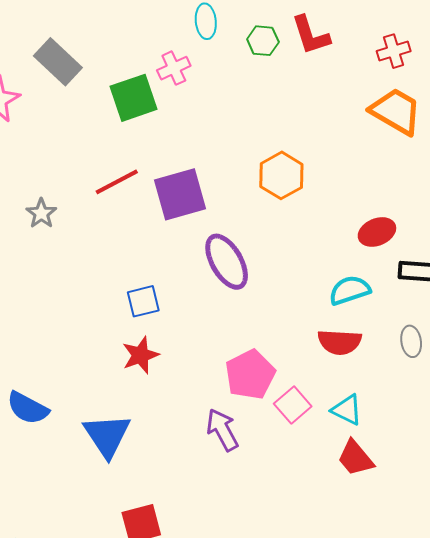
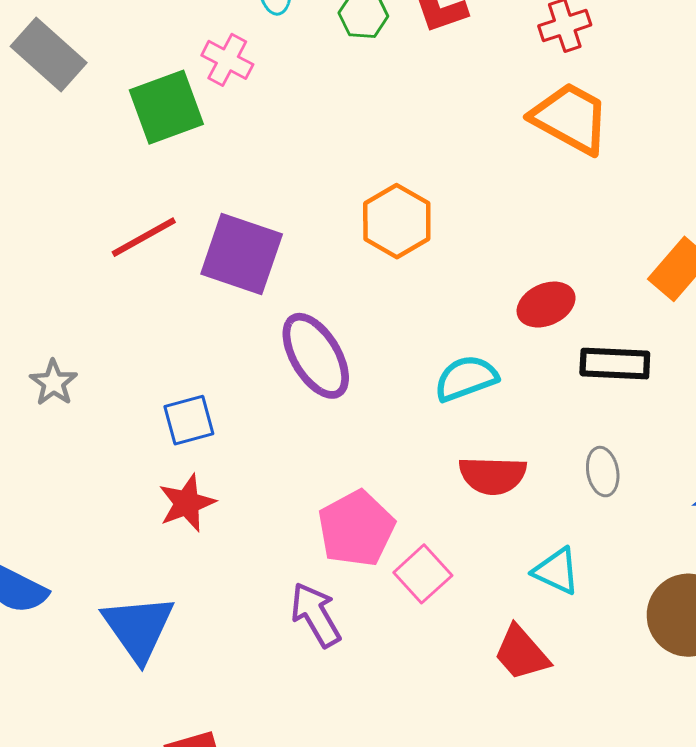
pink cross: (174, 68) -> (227, 60), turned -36
purple square: (180, 194) -> (242, 254), turned 36
gray star: (41, 213) -> (53, 383), moved
cyan semicircle: (350, 290) -> (466, 378), moved
cyan triangle: (347, 410) -> (556, 571), moved

